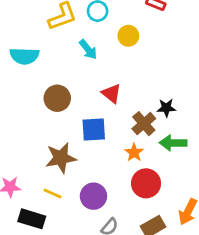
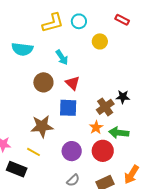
cyan arrow: (88, 49) -> (62, 57), moved
red triangle: (111, 94) -> (72, 83), moved
green arrow: (173, 143) -> (119, 133), moved
purple circle: (93, 196) -> (72, 151), moved

